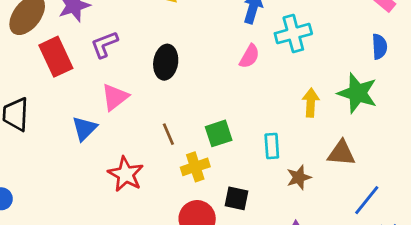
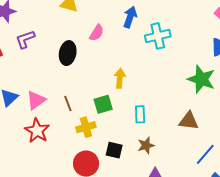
pink semicircle: (249, 56) -> (97, 33), moved
pink triangle: (115, 97) -> (36, 100), moved
yellow arrow: (311, 103) -> (120, 78), moved
brown star: (299, 177) -> (146, 145), moved

